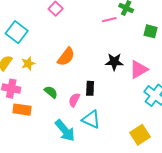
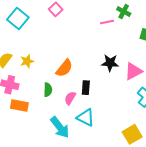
cyan square: (17, 32) -> (18, 18), moved
orange semicircle: (66, 57) -> (64, 68), moved
green semicircle: (51, 92) -> (48, 90), turned 48

